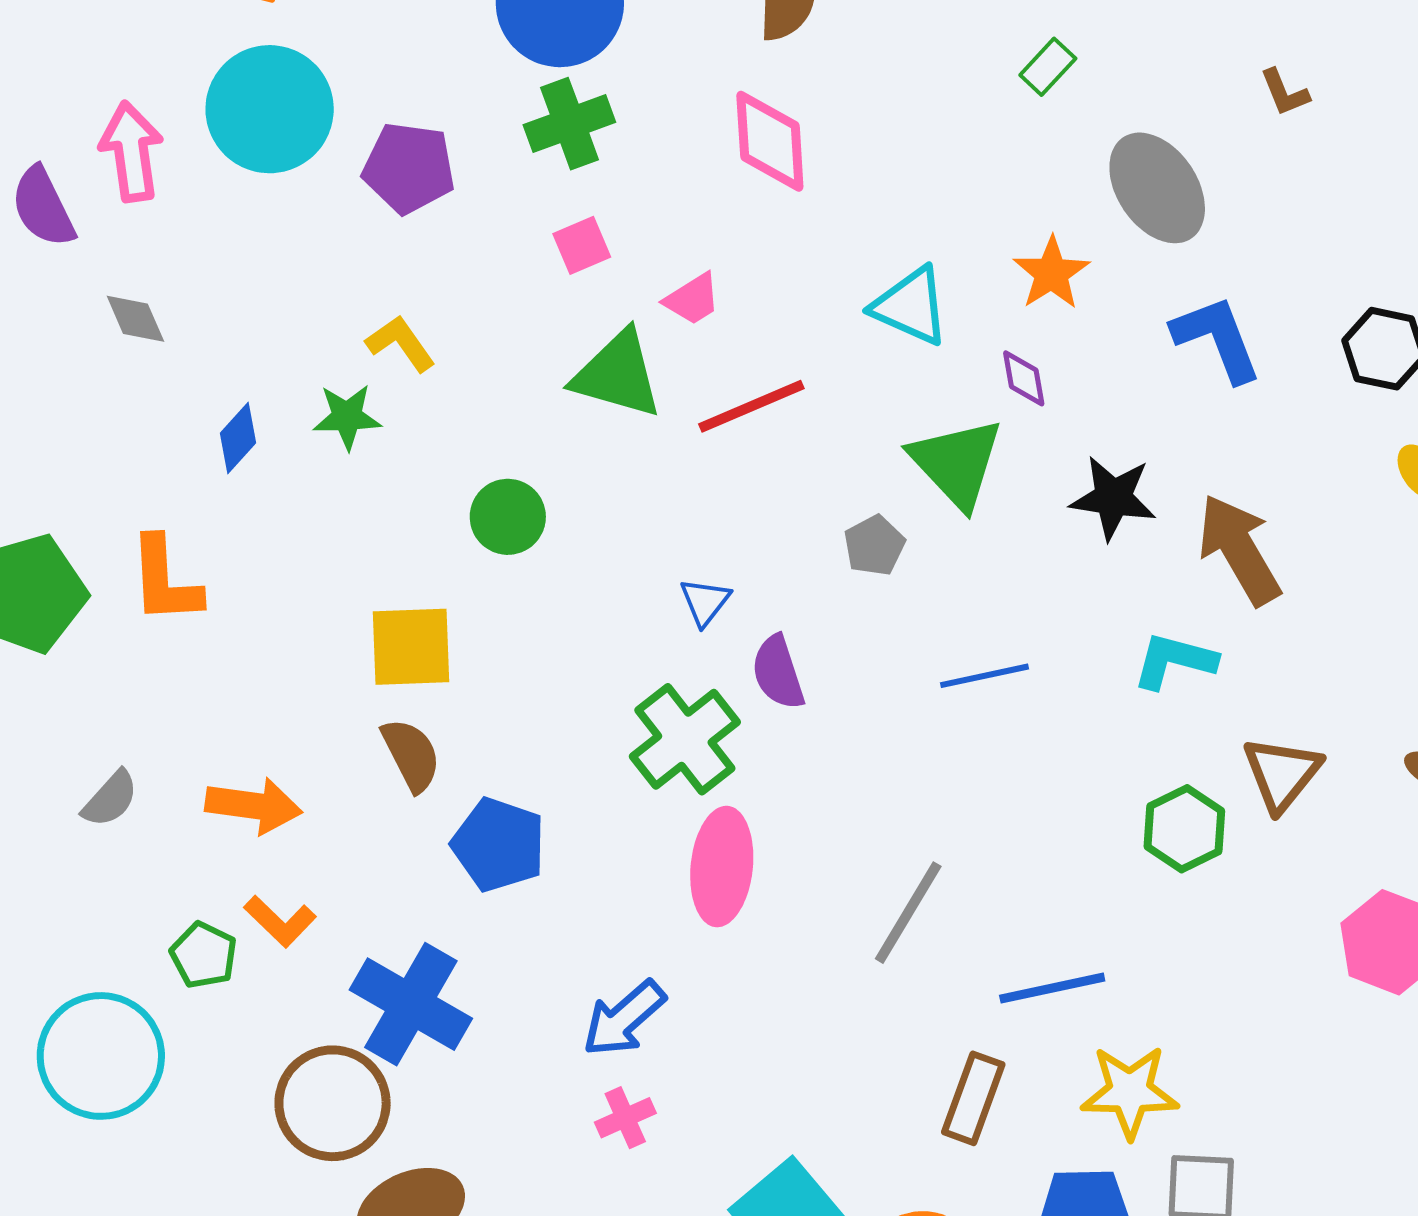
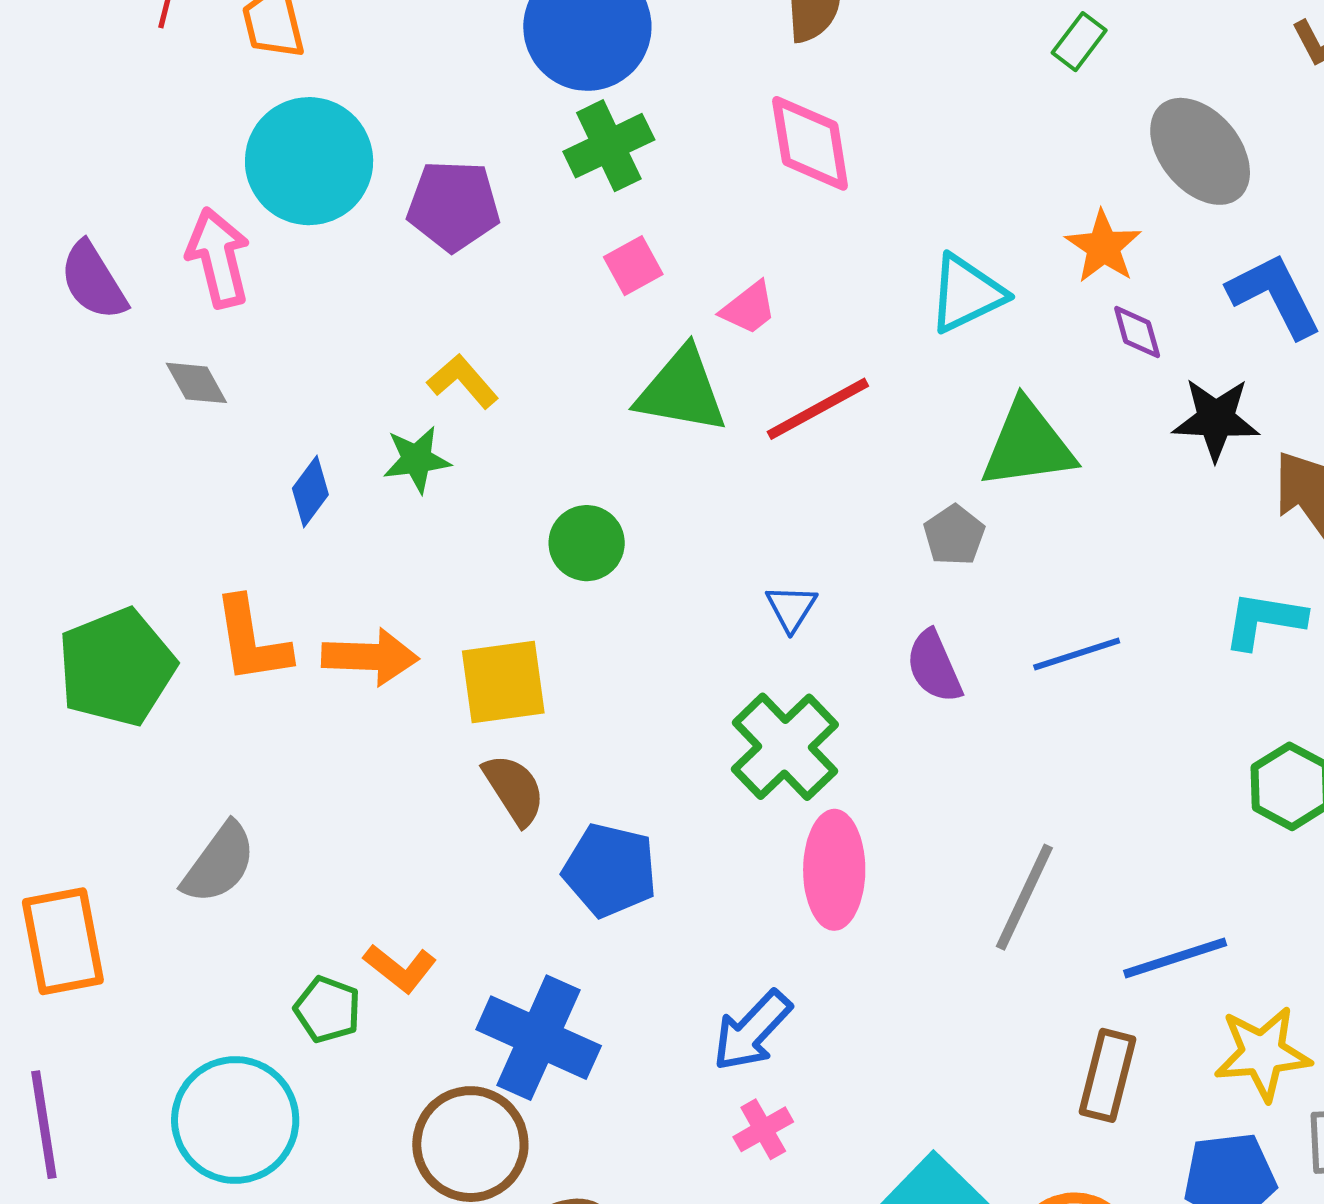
pink arrow: (131, 152) -> (218, 258), moved
cyan triangle: (911, 306) -> (966, 293), turned -44
purple diamond: (1024, 378) -> (1137, 332), moved
green triangle: (956, 463) -> (1028, 445), turned -49
black star: (1113, 498) -> (1216, 419), moved
purple semicircle: (778, 672) -> (934, 667), moved
gray semicircle: (110, 799) -> (219, 863), size x1.4
orange arrow: (254, 806) -> (370, 657), moved

